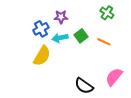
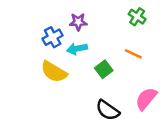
green square: (81, 36) -> (104, 69), moved
yellow semicircle: (42, 56) -> (54, 72), turned 90

